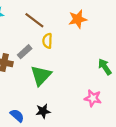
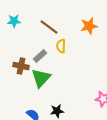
green triangle: (41, 75) -> (41, 78), moved

